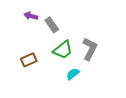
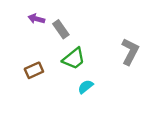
gray L-shape: (90, 49) -> (130, 52), moved

